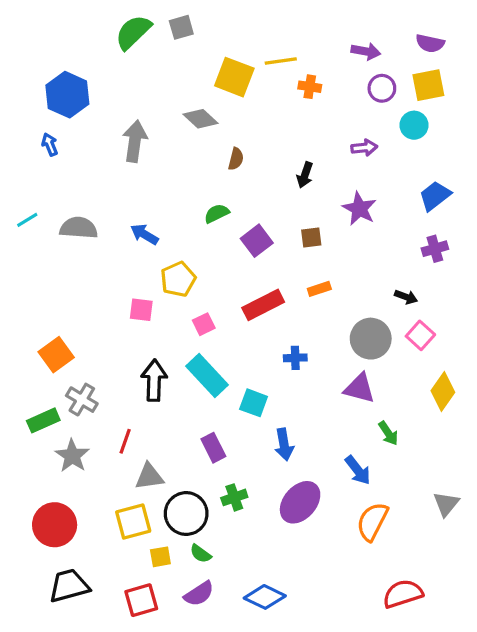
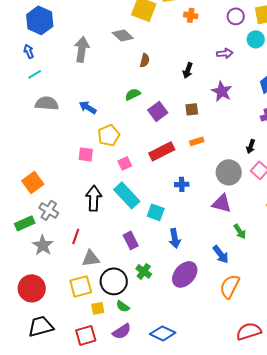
cyan line: (27, 220) -> (35, 74), moved
black arrow: (406, 297) -> (251, 146), turned 88
green cross: (234, 497) -> (144, 271), turned -35

